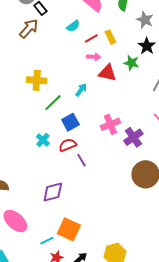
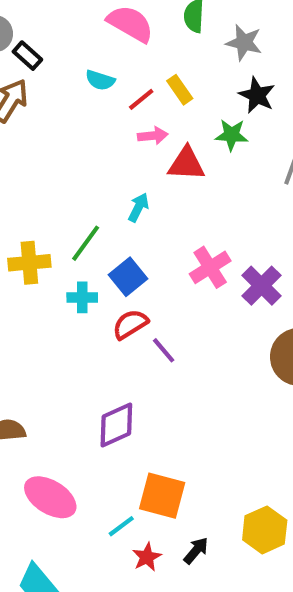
cyan semicircle: (73, 26) -> (100, 80), turned 64
yellow cross: (37, 80) -> (29, 263), moved
cyan cross: (43, 140) -> (82, 297), moved, turned -32

